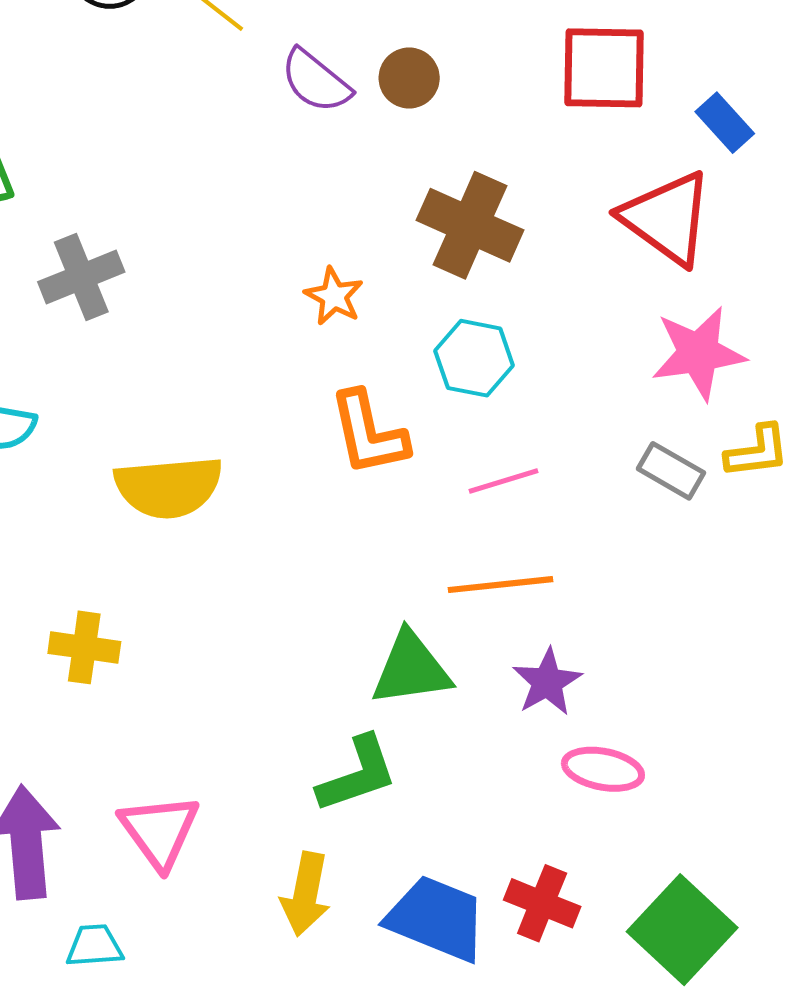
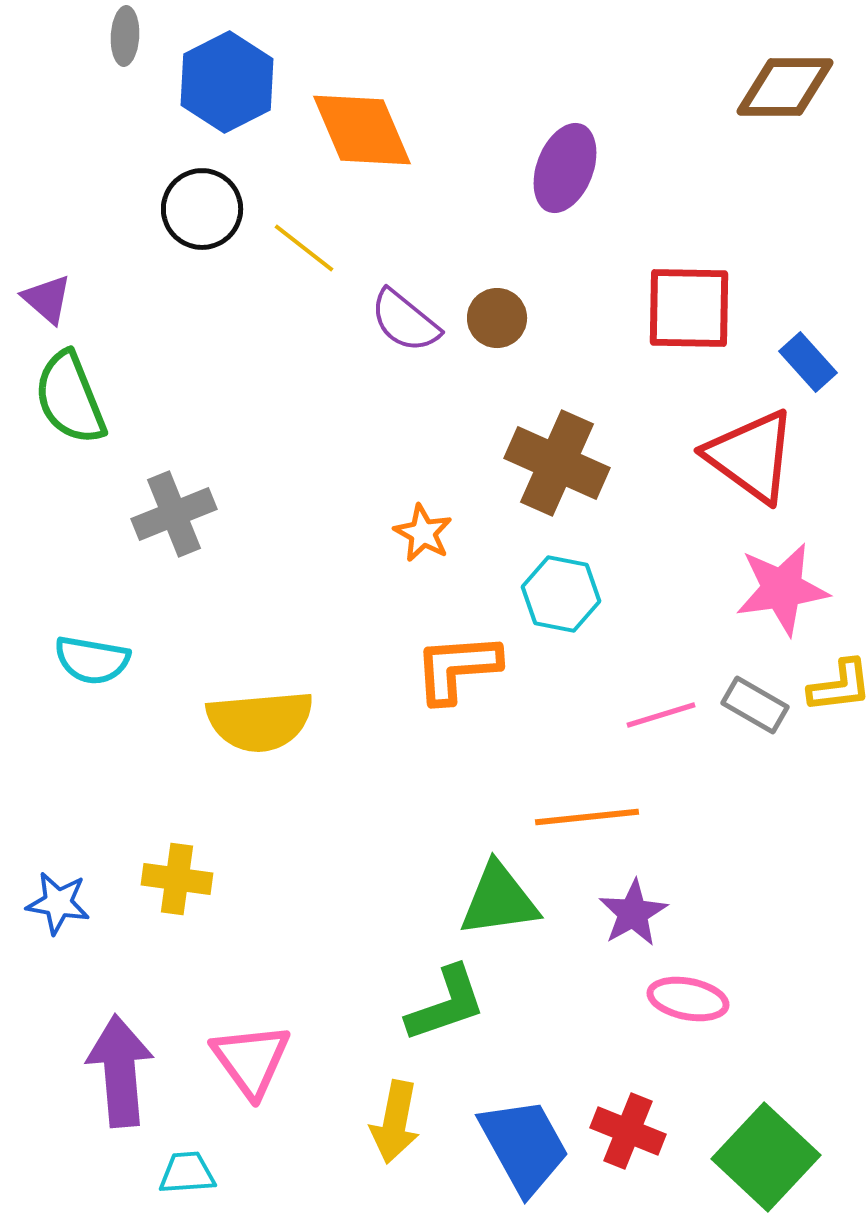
orange L-shape: (369, 433) -> (457, 668), turned 98
pink line: (503, 481) -> (661, 715), moved
blue trapezoid: (437, 918) -> (524, 1146), turned 39

